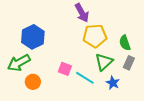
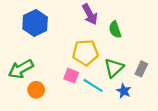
yellow pentagon: (95, 36) -> (85, 53), moved
blue hexagon: (33, 37) -> (35, 23), moved
green semicircle: (125, 43) -> (115, 30), moved

